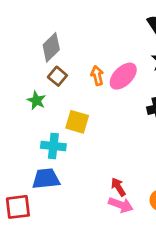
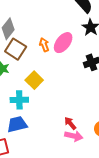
brown square: (57, 76) -> (16, 49), size x1.5
yellow square: (77, 122) -> (34, 80), turned 36

